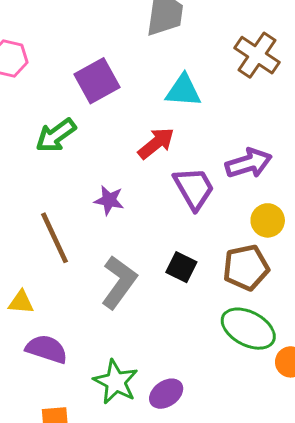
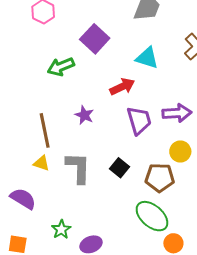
purple square: (97, 81) -> (95, 39), turned -32
gray L-shape: (119, 282) -> (78, 168), turned -48
yellow triangle: (21, 302) -> (42, 163), moved
green star: (116, 382) -> (61, 229), size x0.7

